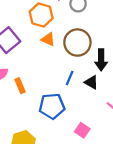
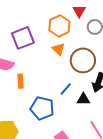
black triangle: (91, 82) -> (83, 99), turned -48

